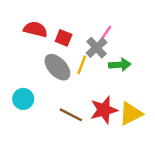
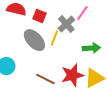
pink line: (105, 34) -> (82, 13), moved
green arrow: (120, 65) -> (91, 48), moved

